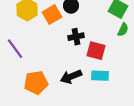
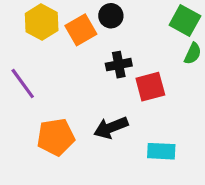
red square: (96, 51) -> (150, 87), turned -30
cyan rectangle: (100, 76) -> (161, 151), moved

